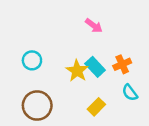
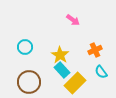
cyan rectangle: (95, 67) -> (62, 70), moved
yellow rectangle: (96, 107) -> (75, 83), size x1.5

